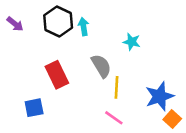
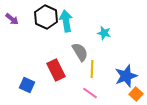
cyan arrow: (83, 27) -> (66, 21), size x1.5
red rectangle: (57, 75) -> (56, 70), moved
blue square: (34, 108) -> (27, 85), turned 35

